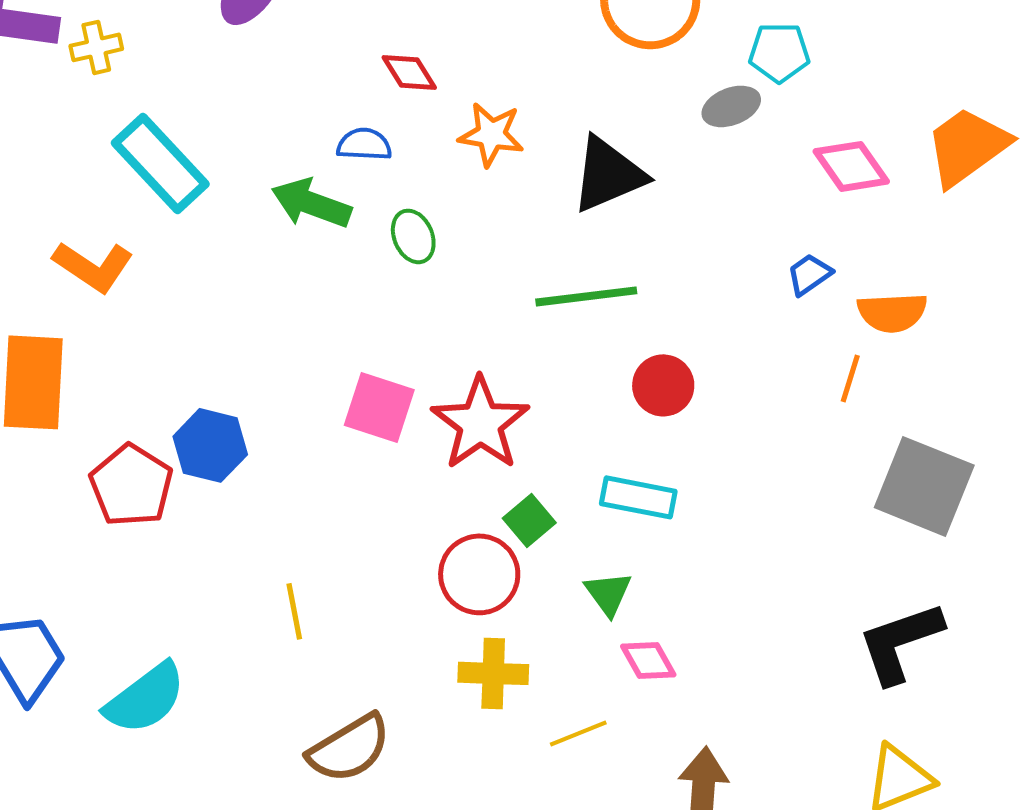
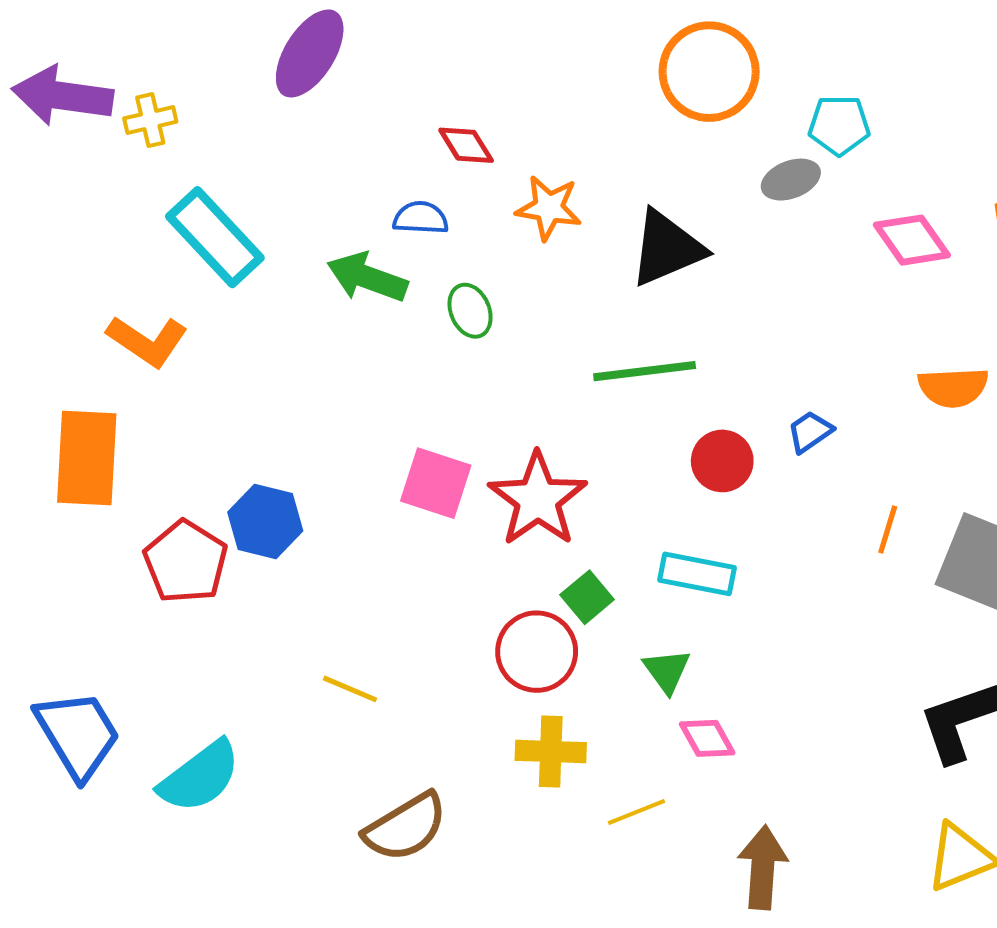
blue trapezoid: (809, 274) -> (810, 432), moved
orange line: (850, 378) -> (888, 530), moved
yellow line: (294, 611) -> (350, 689), turned -56

